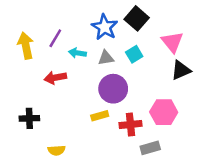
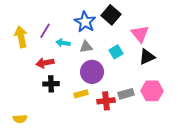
cyan square: (134, 54) -> (116, 52), moved
pink hexagon: (164, 112) -> (152, 91), moved
black cross: (29, 118) -> (51, 84), moved
gray rectangle: (150, 148) -> (126, 94), moved
yellow semicircle: (57, 150) -> (20, 119), moved

